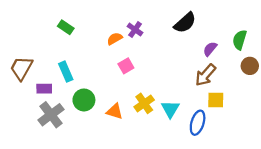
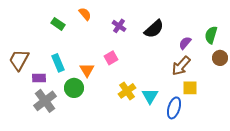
black semicircle: (185, 23) -> (154, 29), moved
orange semicircle: (115, 39) -> (85, 14), moved, turned 80
orange triangle: (115, 111) -> (87, 70), moved, turned 42

